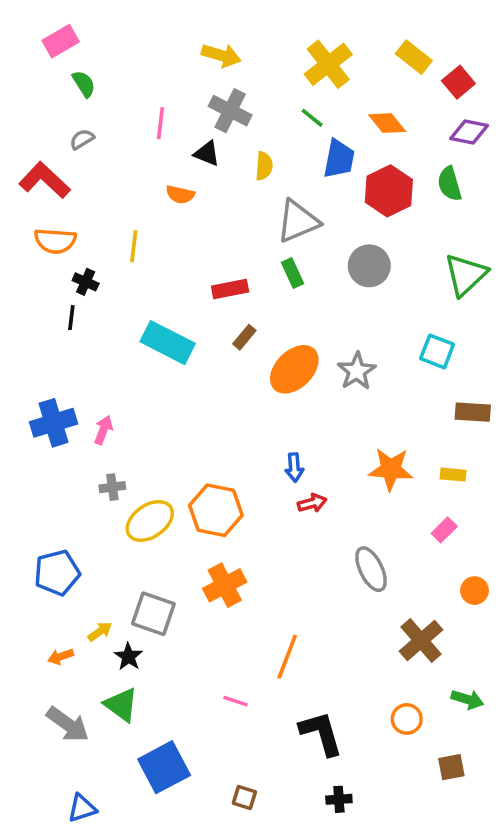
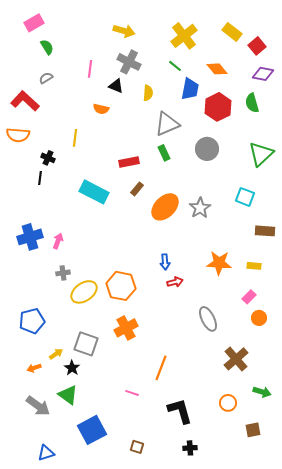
orange semicircle: (55, 241) -> (18, 135), moved
orange circle: (475, 591) -> (259, 318), moved

